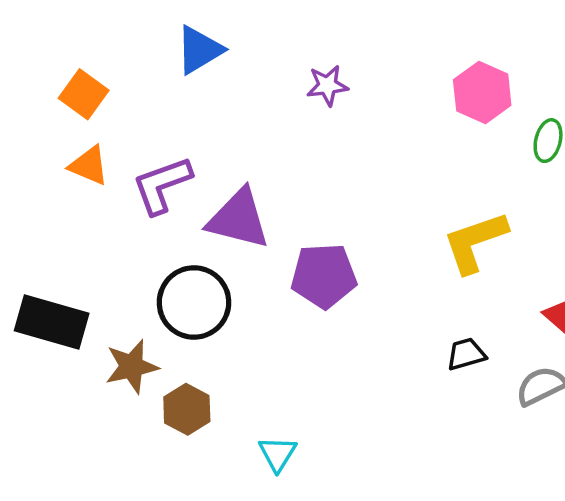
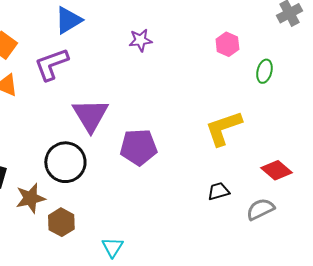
pink hexagon: (482, 93) -> (227, 44), size x0.7
purple L-shape: (162, 185) -> (51, 64), moved
purple triangle: (238, 219) -> (90, 115), turned 45

